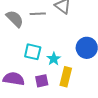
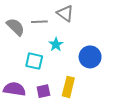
cyan star: (54, 59) -> (56, 45), moved

